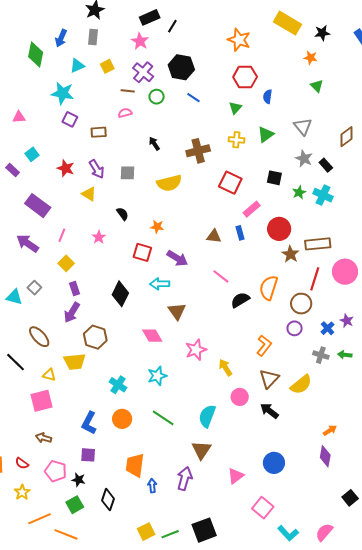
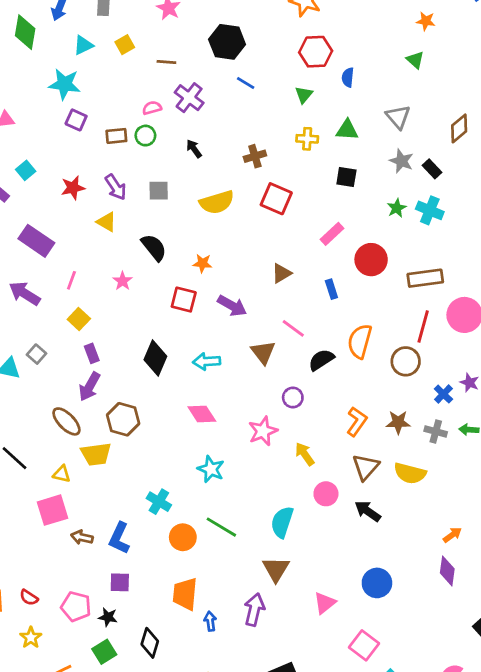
orange star: (311, 58) -> (426, 21), moved
purple cross: (143, 72) -> (189, 98), moved
brown line: (128, 91) -> (166, 62), moved
green circle: (157, 97) -> (145, 136), moved
green triangle: (266, 135) -> (347, 130), turned 42
brown cross: (198, 151) -> (255, 156), size x0.7
red star: (66, 168) -> (73, 188), turned -30
black square: (274, 178) -> (346, 177), moved
red square: (230, 183) -> (276, 199), moved
black semicircle: (122, 214) -> (154, 247), size x1.5
blue rectangle: (240, 233) -> (331, 289), moved
brown triangle: (214, 236) -> (281, 273), turned -35
brown star: (290, 254) -> (398, 422), moved, turned -30
cyan arrow: (160, 284) -> (207, 361), moved
brown triangle: (177, 311) -> (263, 352), moved
purple circle: (295, 328) -> (293, 398), moved
brown ellipse: (39, 337) -> (66, 421), moved
cyan star: (157, 376) -> (211, 469), turned -30
cyan cross: (118, 385) -> (159, 502), moved
yellow semicircle: (301, 385) -> (410, 473), turned 55
orange circle: (122, 419) -> (183, 537), moved
brown arrow: (44, 438) -> (82, 537), moved

